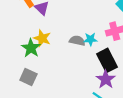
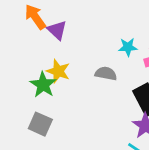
cyan star: (90, 39) -> (128, 47), moved

